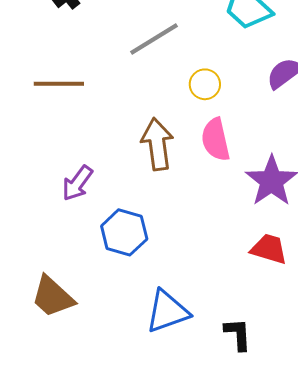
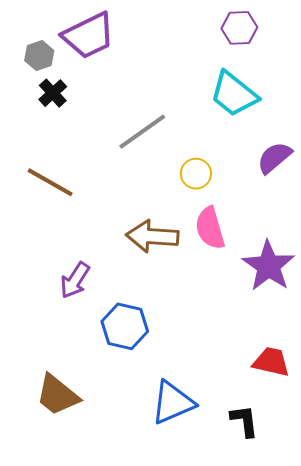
brown line: (59, 84) -> (50, 182), turned 33
brown arrow: (157, 144) -> (152, 236), turned -75
red trapezoid: (269, 249) -> (271, 362), moved

